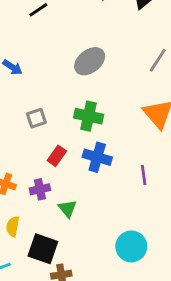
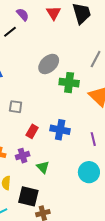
green cross: (89, 116) -> (69, 83), moved
gray square: (36, 118) -> (16, 107), turned 32
cyan circle: (131, 246) -> (89, 172), moved

